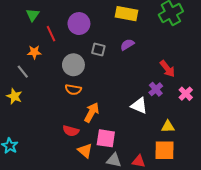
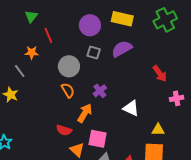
purple circle: (79, 24) -> (90, 25), moved
purple semicircle: (127, 45) -> (122, 49), size x1.5
purple cross: (156, 89) -> (100, 91), moved
orange semicircle: (73, 90) -> (68, 90), turned -133
pink cross: (186, 94) -> (177, 98), turned 32

